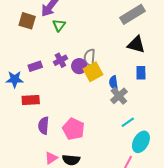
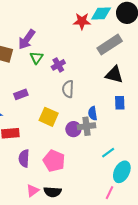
purple cross: (60, 60) -> (58, 65), moved
purple rectangle: (35, 66) -> (21, 94), moved
purple circle: (79, 66) -> (73, 129), moved
yellow square: (93, 72) -> (49, 117), moved, turned -36
gray cross: (119, 96) -> (86, 126), moved, turned 36

